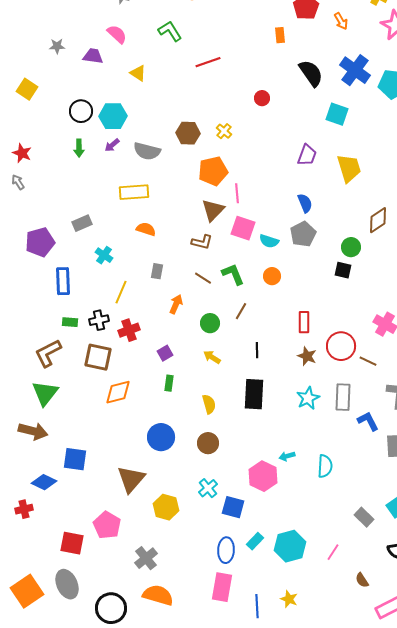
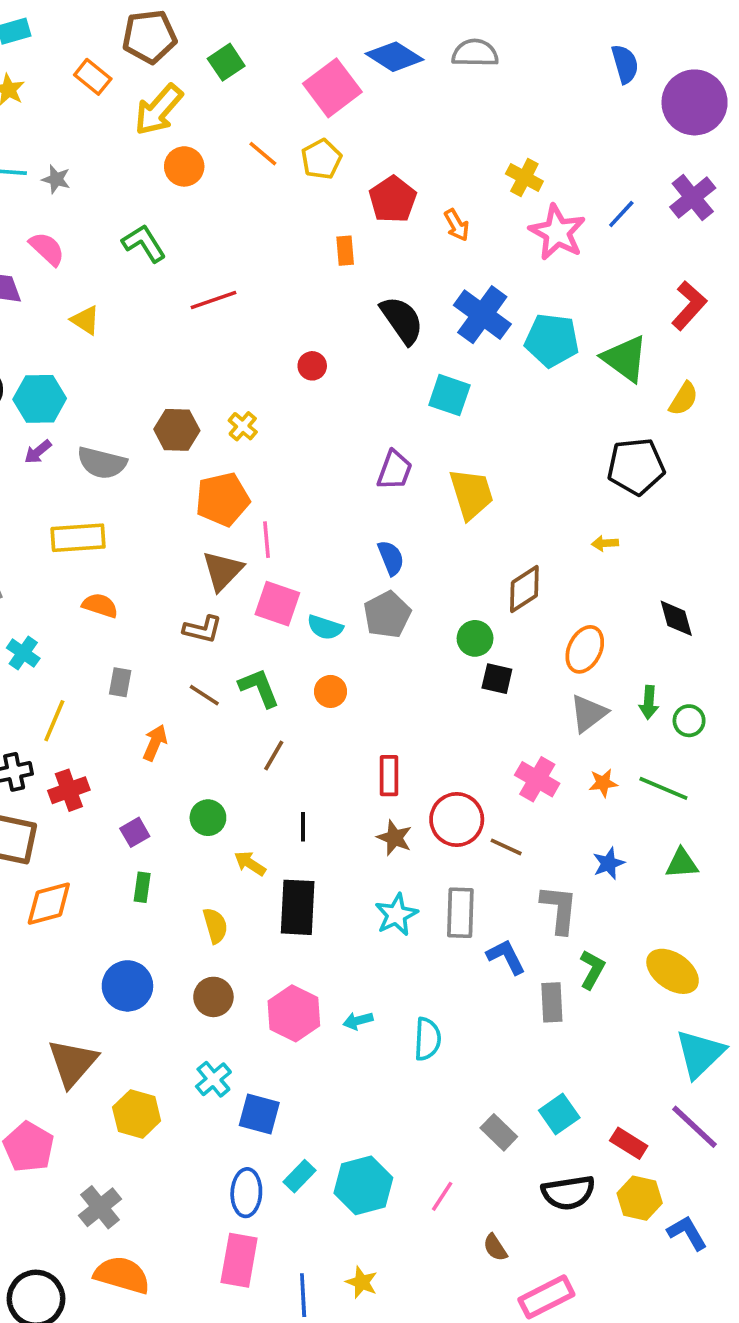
black square: (343, 270) -> (497, 679), moved
green circle: (210, 323) -> (208, 818), moved
yellow arrow: (212, 357) -> (250, 863), moved
pink hexagon: (263, 476) -> (294, 1013), moved

